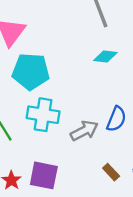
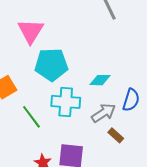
cyan diamond: (105, 57) -> (100, 80), moved
brown rectangle: (111, 172) -> (116, 135), moved

